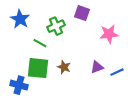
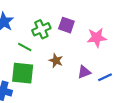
purple square: (82, 13) -> (66, 25), moved
brown star: (64, 67) -> (56, 61), moved

